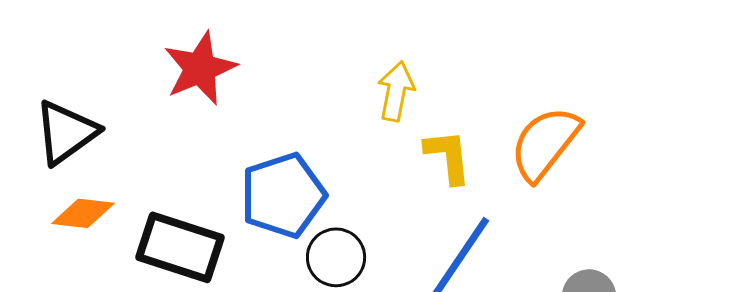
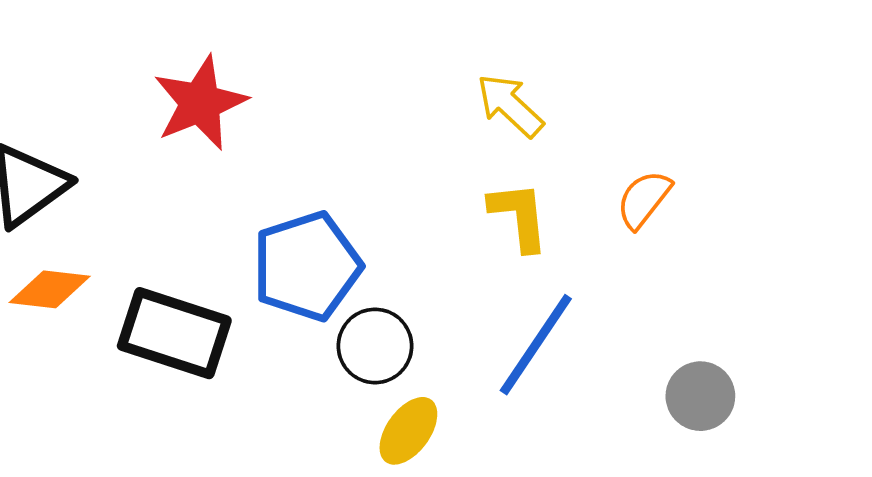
yellow arrow: (396, 91) -> (510, 105), moved, turned -58
orange semicircle: (545, 143) -> (644, 199), size x0.6

